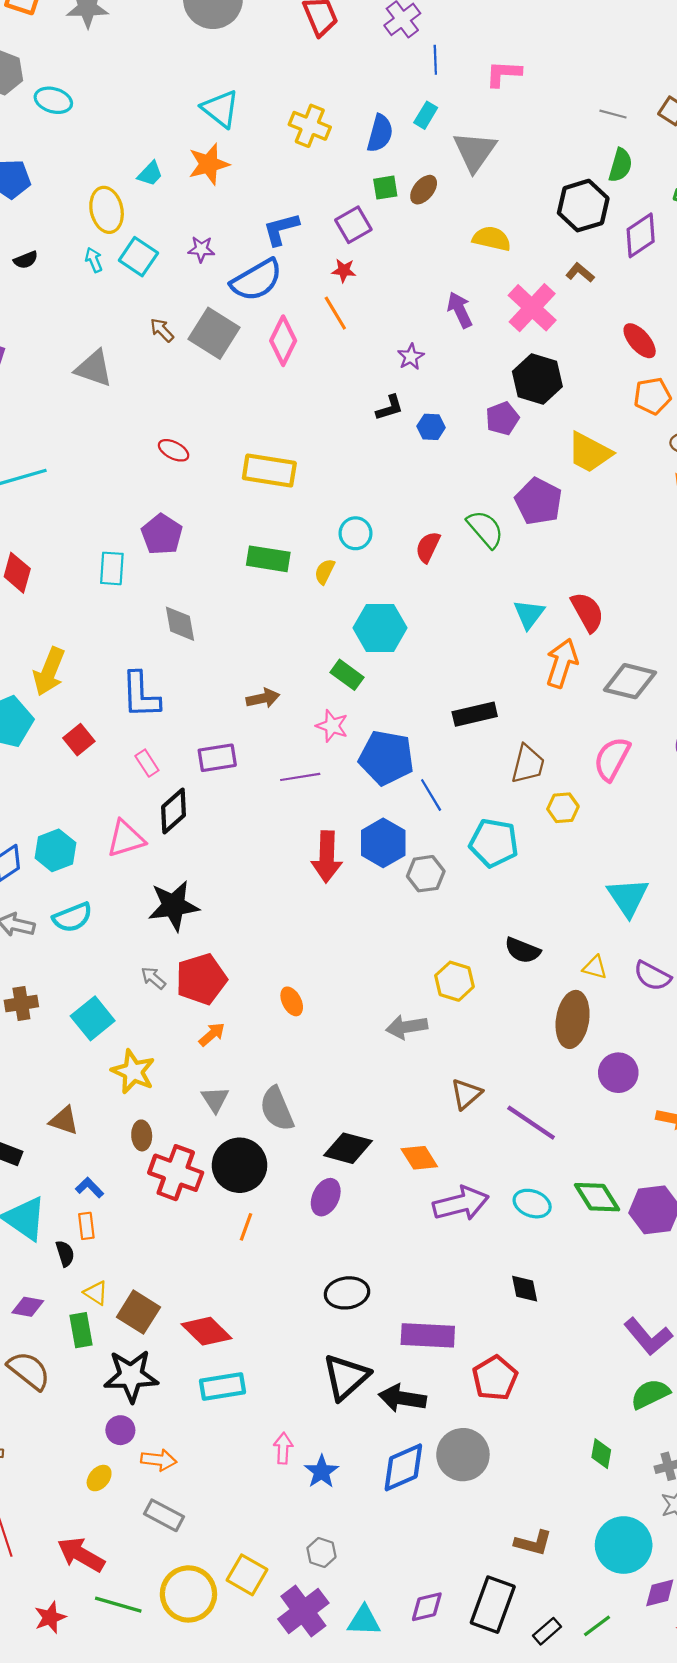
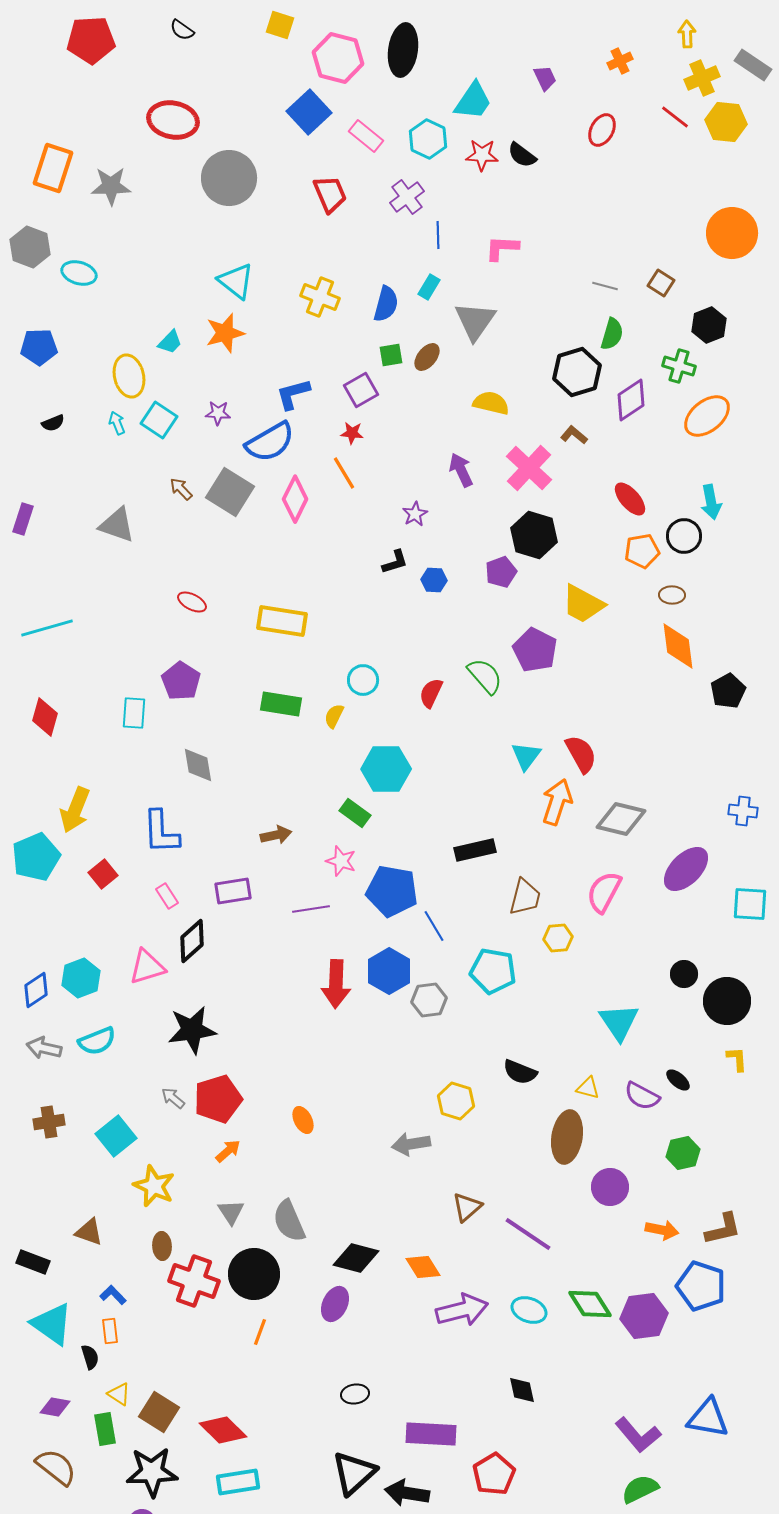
black ellipse: (347, 1293) -> (355, 1394), size x0.7

